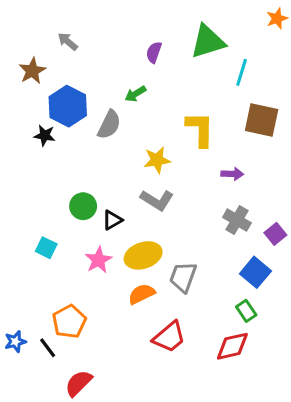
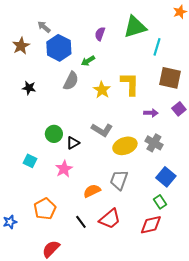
blue hexagon: (68, 106) -> (59, 48), moved
yellow star: (157, 160) -> (102, 90), moved, turned -30
purple square: (275, 234) -> (179, 109), moved
yellow ellipse: (143, 255) -> (125, 146), moved
black line: (48, 348) -> (81, 222), moved

